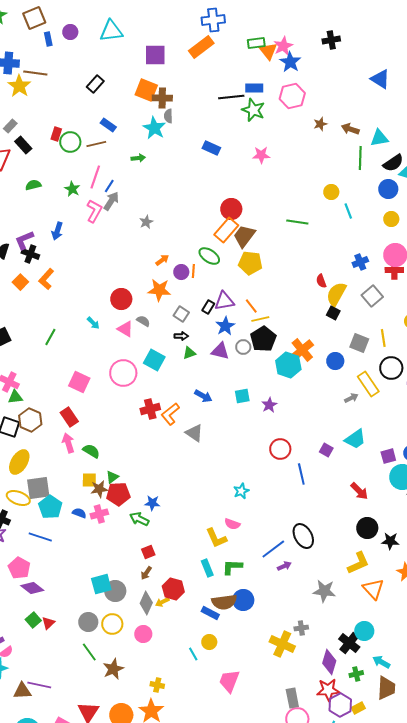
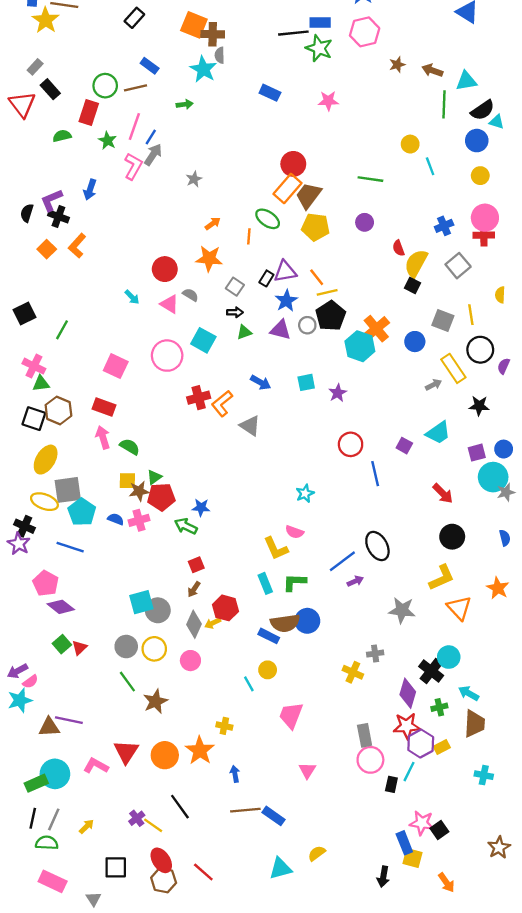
red rectangle: (56, 134) -> (89, 113), moved, size x1.5
purple circle: (181, 272) -> (365, 222), moved
green line: (50, 337) -> (62, 330), moved
red rectangle: (69, 417) -> (104, 407), turned -36
black star: (390, 541) -> (479, 406), moved
yellow cross: (282, 644) -> (353, 672), size x0.7
yellow cross: (157, 685) -> (224, 726), moved

